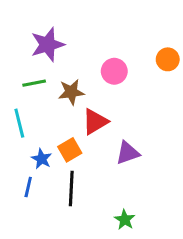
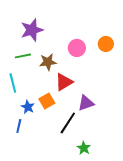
orange circle: (168, 59) -> (106, 44), moved
black line: (71, 188) -> (68, 123), moved, turned 30

